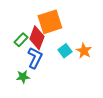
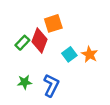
orange square: (50, 22) -> (53, 23), size x0.7
blue L-shape: (35, 58) -> (51, 85), moved

